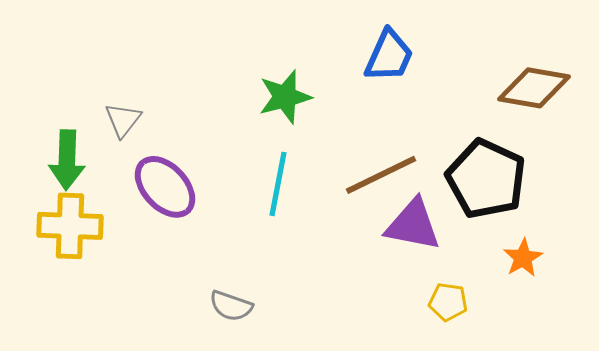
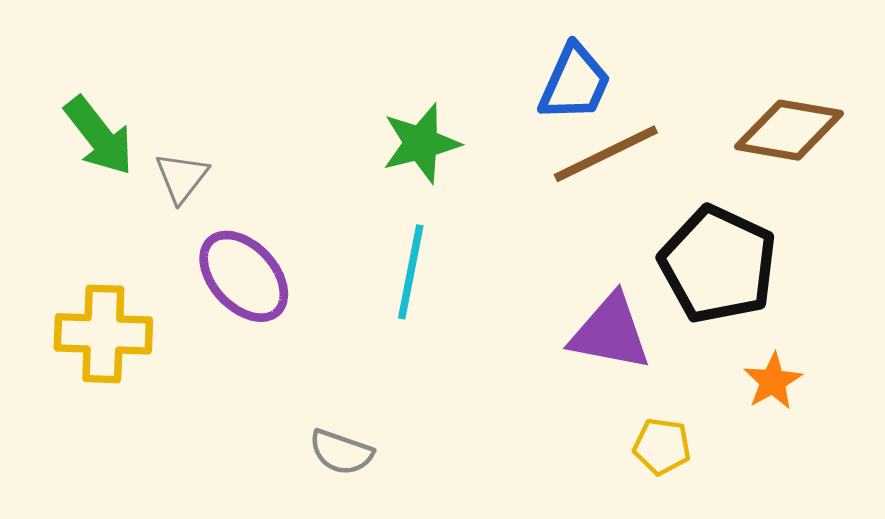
green arrow: (67, 160) -> (99, 136), moved, turned -40
brown line: (381, 175) -> (606, 154), moved

